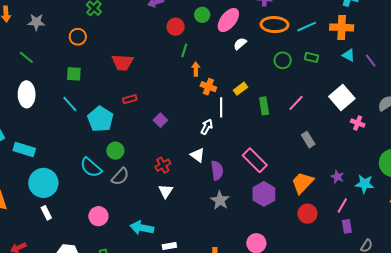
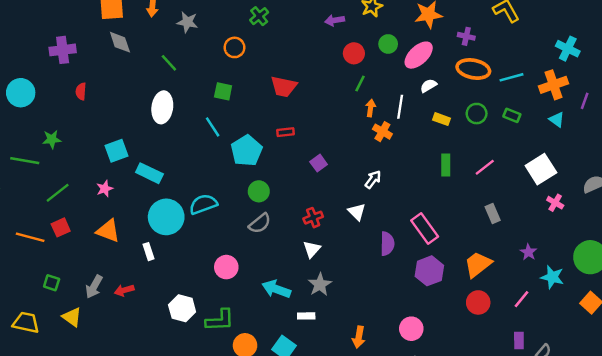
orange cross: (342, 27) -> (554, 85), turned -30
purple line: (371, 61) -> (585, 101), moved, turned 48
yellow rectangle: (240, 89) -> (442, 119), moved, turned 48
white line: (221, 107) -> (400, 107), moved
cyan semicircle: (91, 167) -> (203, 204), moved, turned 110
purple semicircle: (217, 170) -> (387, 244), moved
purple star: (337, 177) -> (528, 252), moved
gray star: (220, 200) -> (320, 285), moved
white rectangle: (46, 213) -> (149, 252), moved
purple rectangle: (347, 226) -> (519, 340), moved

